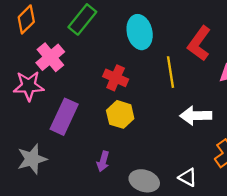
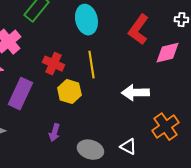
yellow line: (171, 72) -> (91, 65), moved
red cross: (116, 78) -> (53, 64), moved

